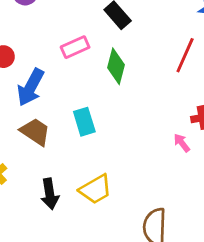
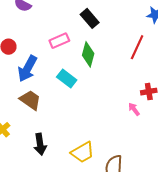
cyan rectangle: (84, 122) -> (67, 78), moved, turned -36
yellow trapezoid: (96, 189) -> (83, 152), moved

